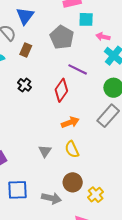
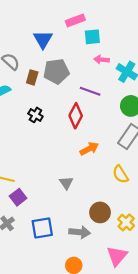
blue triangle: (25, 16) -> (43, 39), moved
gray pentagon: (62, 37) -> (56, 71), moved, turned -30
pink arrow: (103, 37) -> (102, 60), moved
yellow semicircle: (72, 149) -> (120, 174), moved

